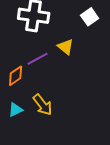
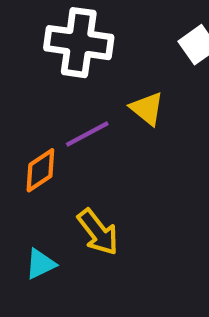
cyan triangle: (16, 110) -> (40, 264), moved

